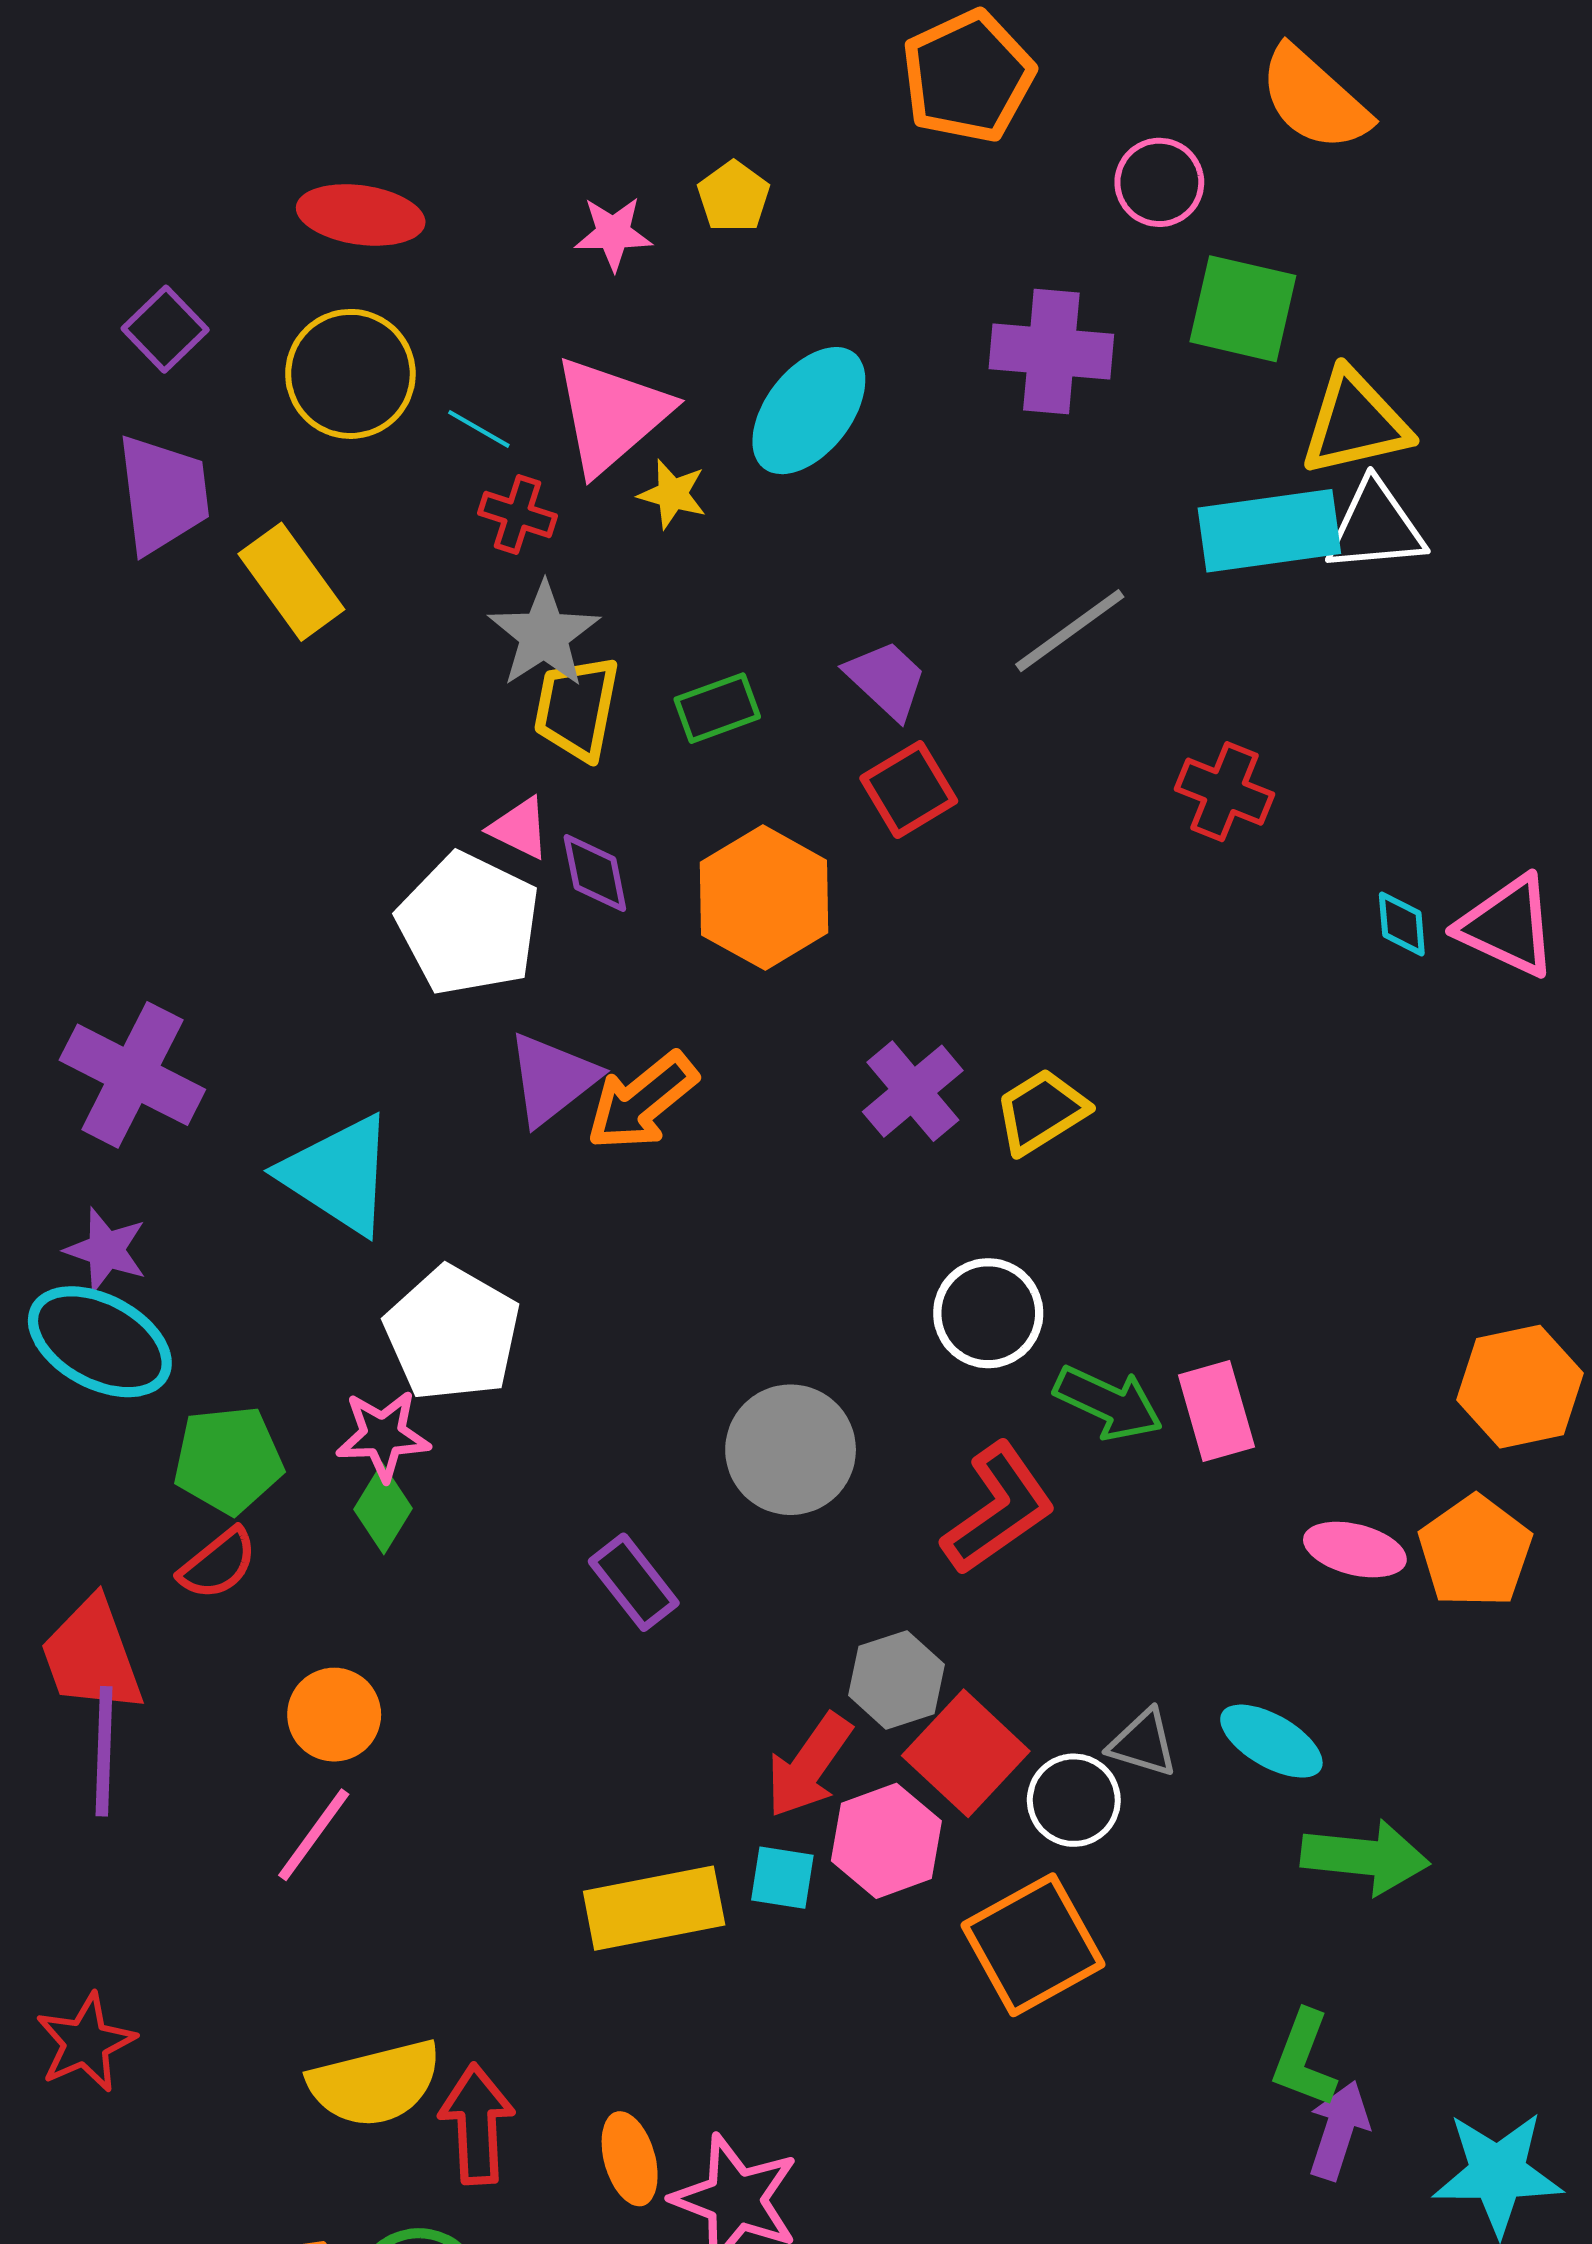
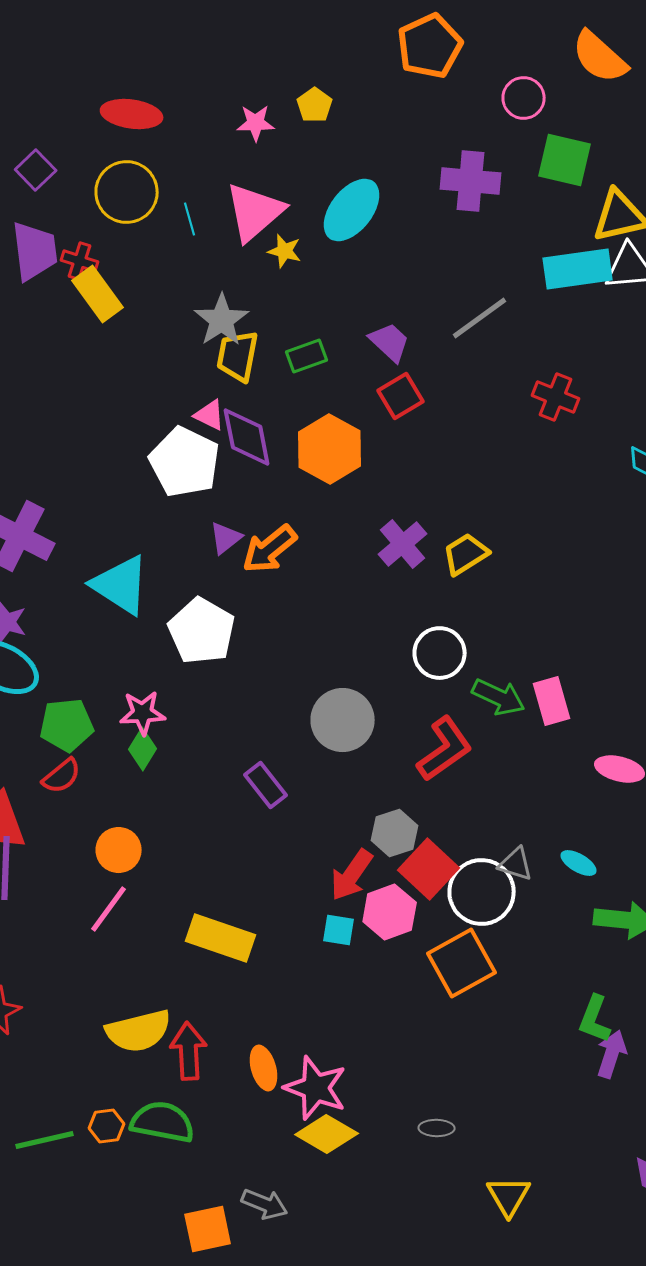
cyan line: (479, 429) -> (190, 219), turned 44
red cross: (518, 514) -> (80, 261), moved
purple diamond: (595, 873) -> (247, 437), size x1.5
purple triangle: (552, 1079) -> (226, 538), size x0.7
white pentagon: (452, 1334) -> (202, 631), moved
cyan ellipse: (1271, 1741) -> (579, 863), size x0.7
white circle: (1074, 1800) -> (482, 892), size x1.5
yellow rectangle: (654, 1908) -> (221, 938), moved, turned 30

